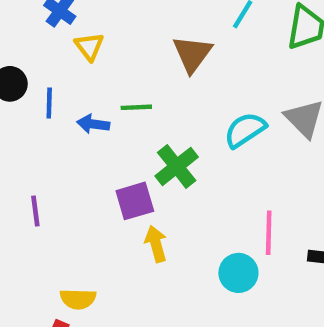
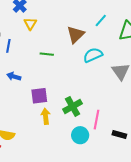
blue arrow: (93, 124) -> (14, 76), moved
cyan semicircle: (245, 130) -> (93, 55), moved
green cross: (177, 166) -> (73, 106), moved

